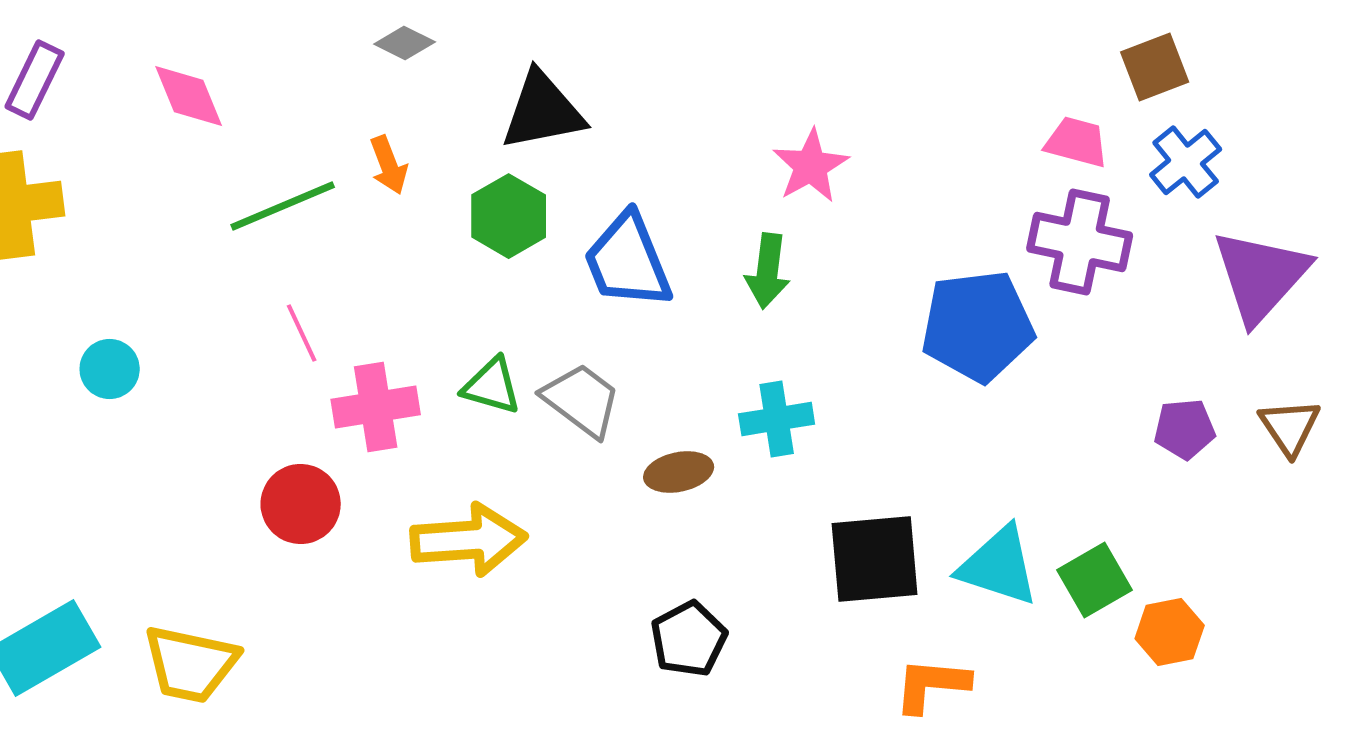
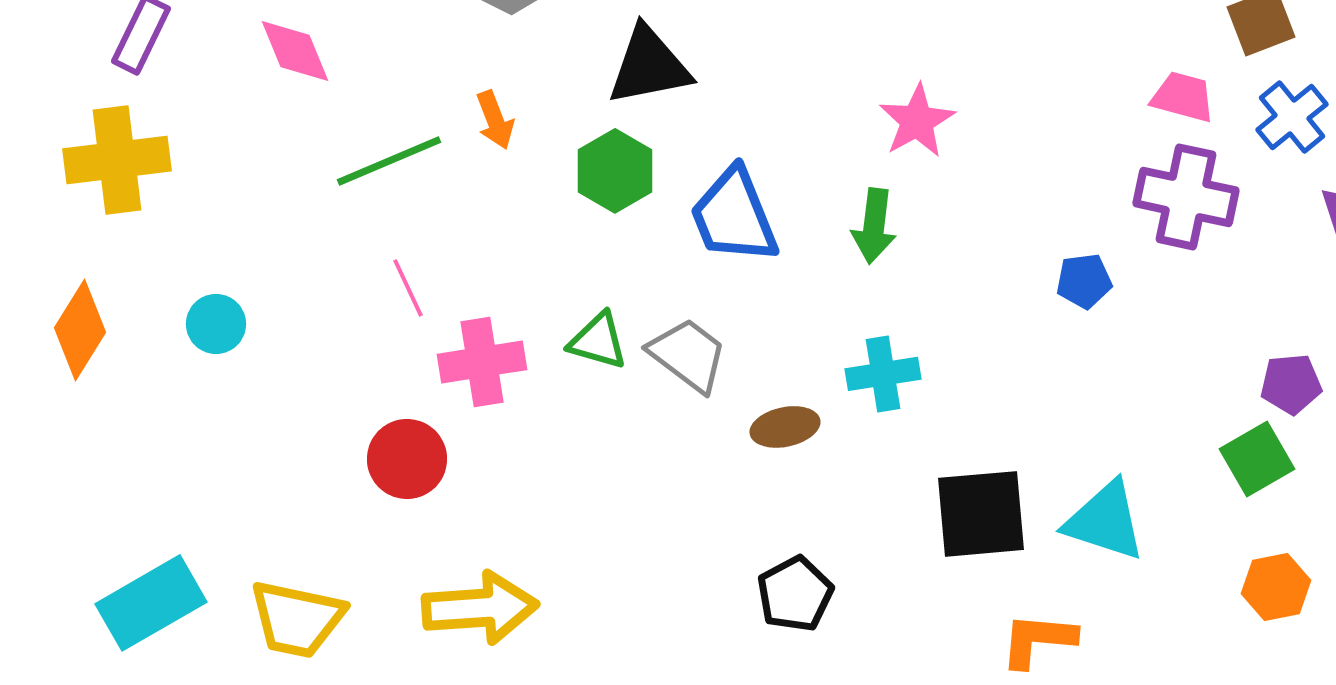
blue pentagon: (978, 326) -> (1084, 281), size x0.5
yellow arrow: (469, 540) -> (480, 608), moved
green square: (1095, 580) -> (1257, 459), moved

